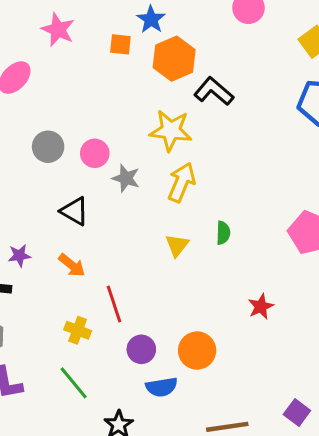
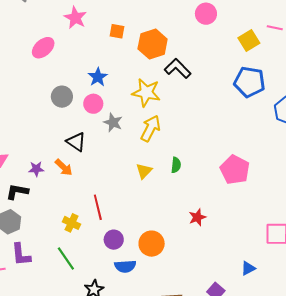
blue star: (151, 19) -> (98, 77), moved
orange arrow: (72, 265) -> (64, 167), moved

